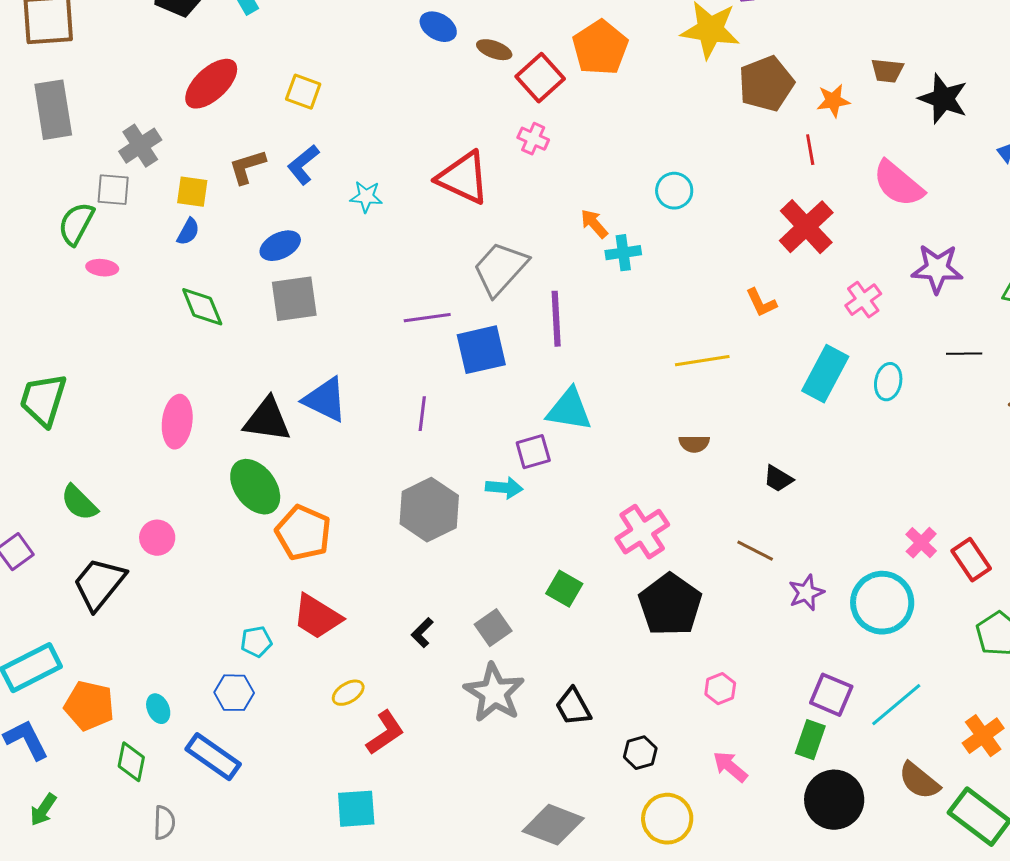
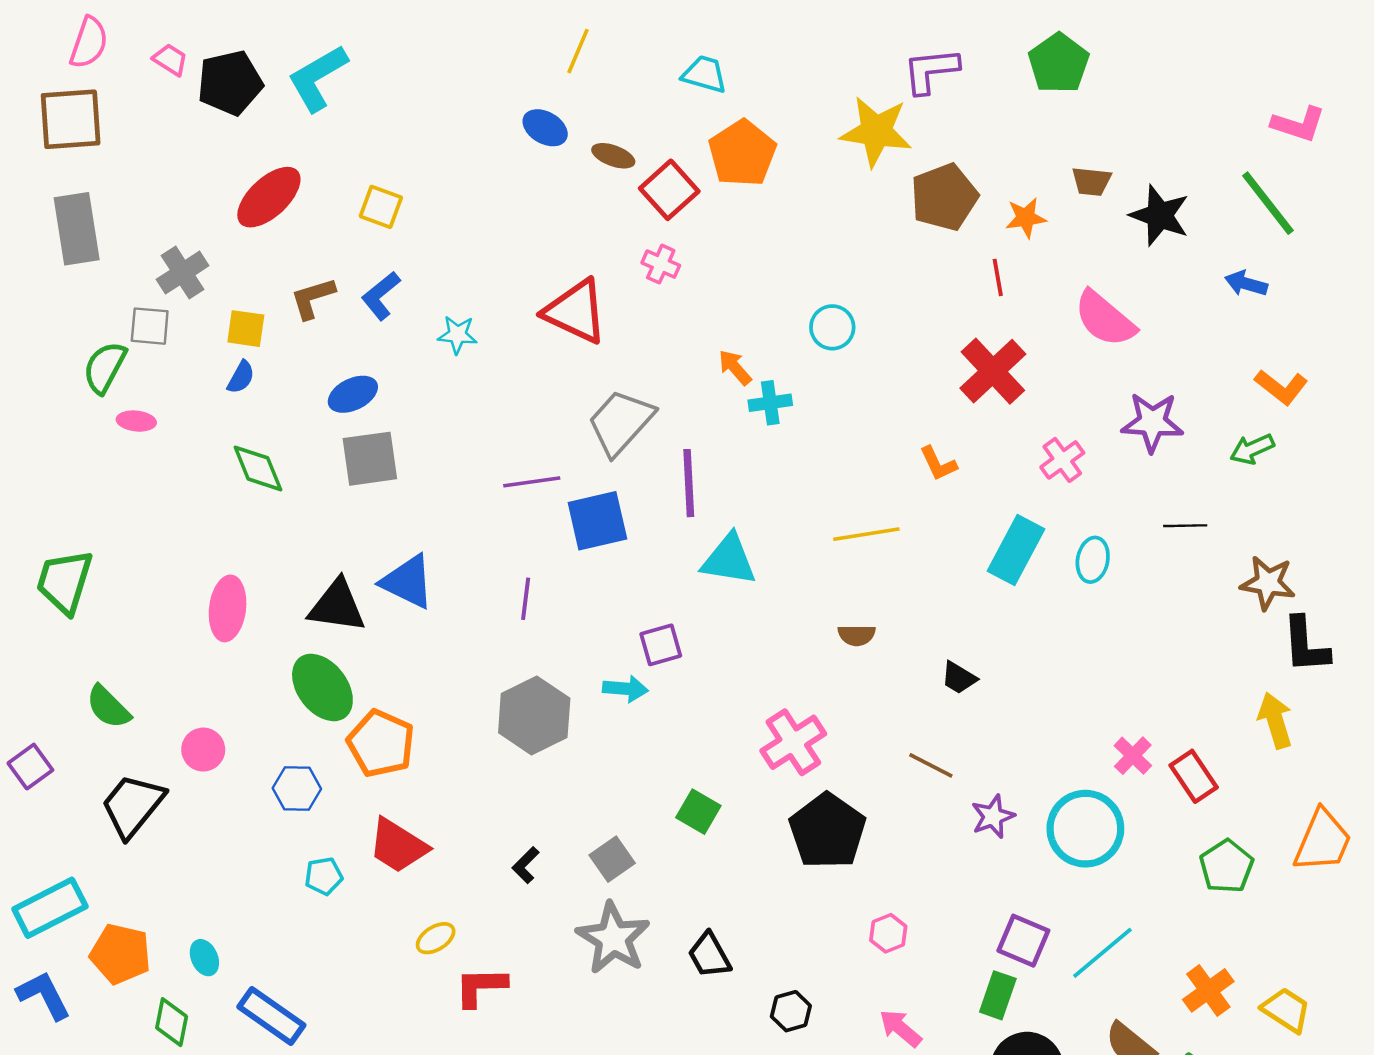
cyan triangle: (569, 410) -> (729, 560), moved
blue hexagon: (234, 693) -> (297, 788), moved
red L-shape: (385, 733) -> (481, 987), turned -147

